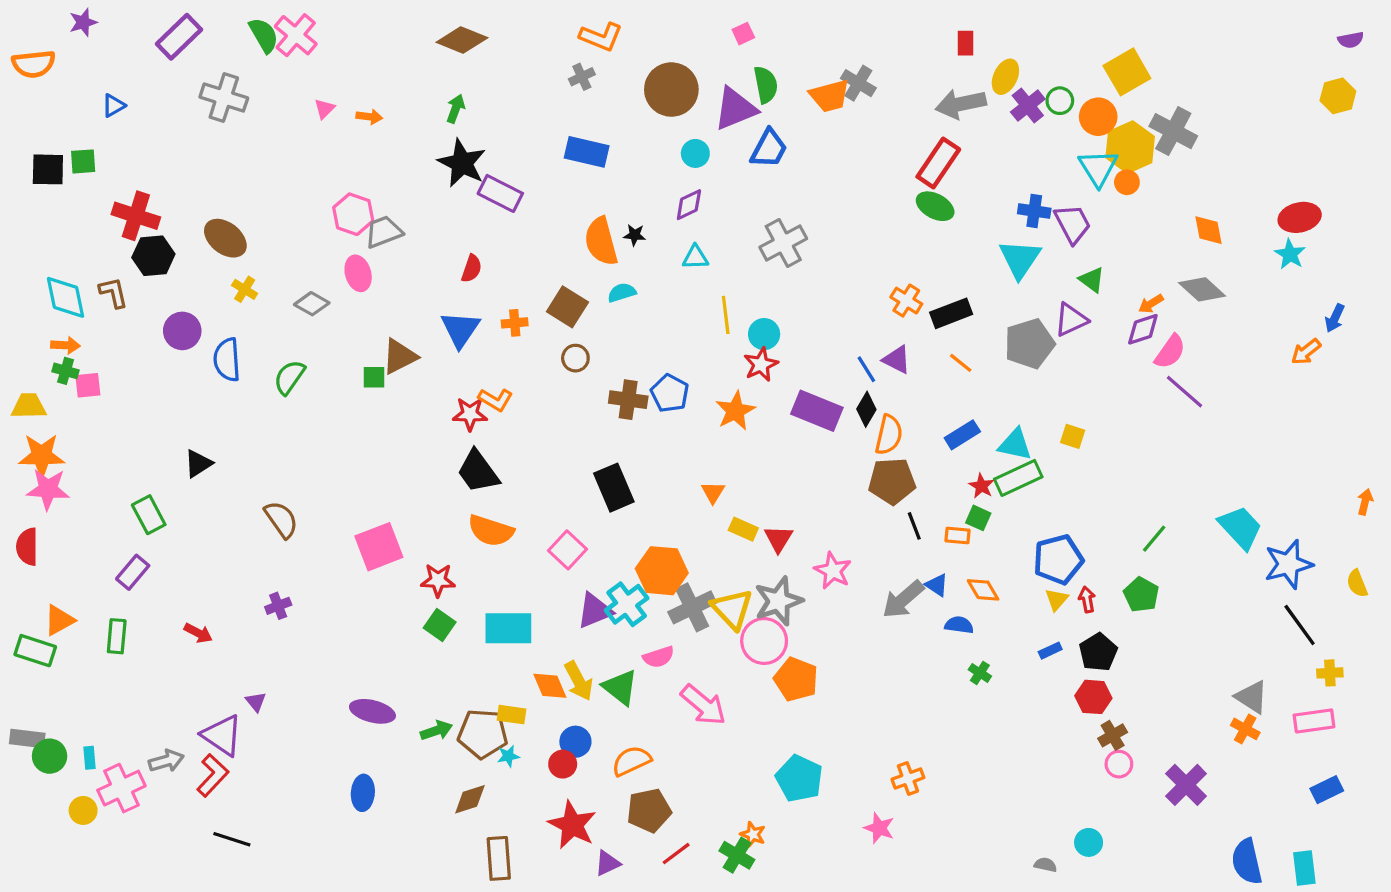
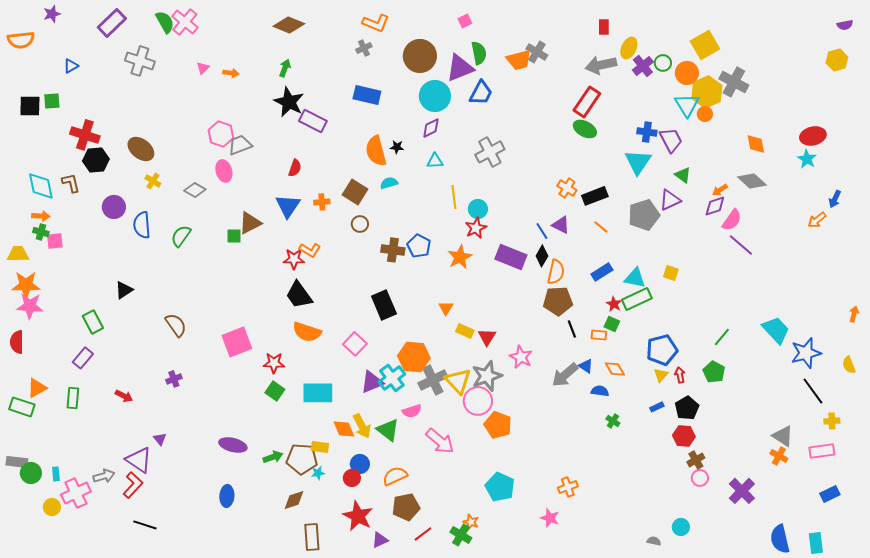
cyan circle: (695, 153) -> (435, 96), size x1.8

